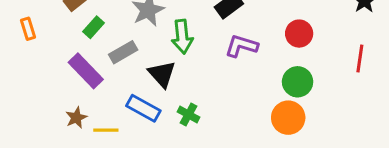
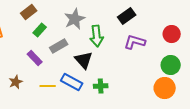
purple rectangle: (86, 71) -> (35, 58), size x0.7
green cross: (188, 115) -> (101, 86), turned -32
brown star: (76, 118) -> (16, 82), moved
yellow line: (106, 130) -> (48, 86), moved

